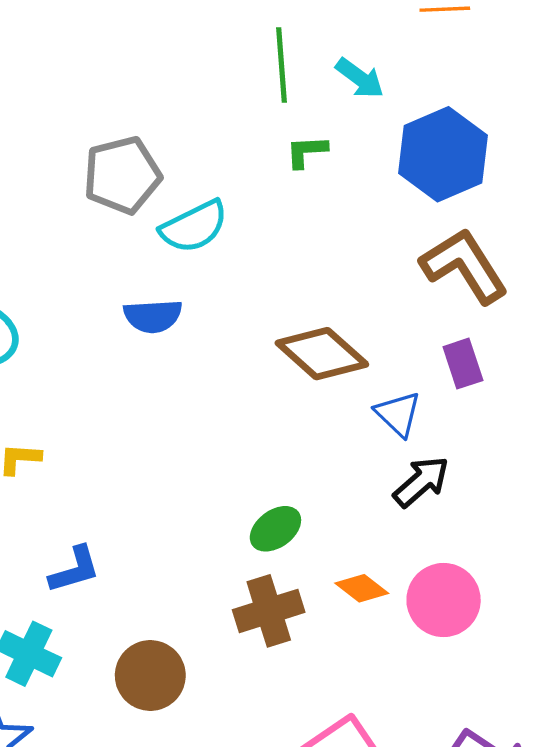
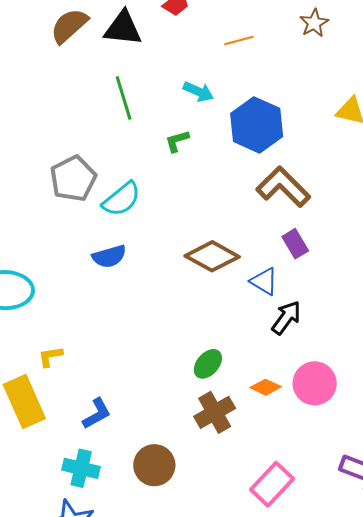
green line: (282, 65) -> (124, 98), moved

